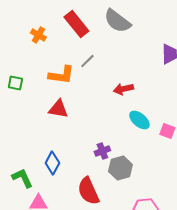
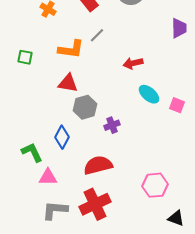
gray hexagon: (120, 168) -> (85, 107), moved
red semicircle: (88, 191) -> (98, 165), turned 100

